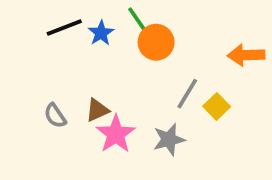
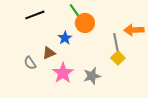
blue star: (101, 33) -> (65, 38), moved
gray line: (187, 94) -> (116, 42), moved, turned -42
brown triangle: (97, 110) -> (49, 53), moved

